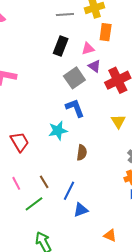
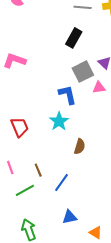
pink triangle: (88, 49) -> (99, 87), moved
blue L-shape: (75, 108) -> (68, 95), moved
cyan star: (58, 131) -> (59, 121), turned -30
blue triangle: (81, 210) -> (69, 217), moved

